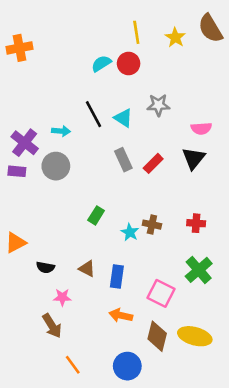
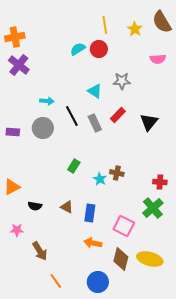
black line: (94, 114) -> (72, 116), moved
pink semicircle: (201, 128) -> (158, 59), moved
purple cross: (25, 143) -> (19, 65), moved
red rectangle: (153, 163) -> (118, 115), moved
red cross: (196, 223) -> (160, 182), moved
pink star: (62, 297) -> (17, 230), moved

